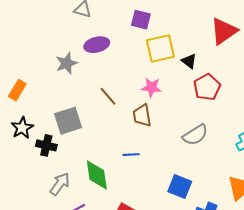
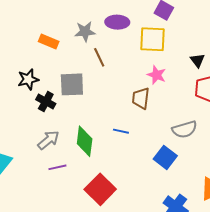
yellow square: (160, 49) -> (153, 39), moved
orange rectangle: (17, 90) -> (49, 41), moved, turned 66
brown line: (108, 96) -> (99, 57), moved
blue square: (180, 186) -> (165, 157), moved

